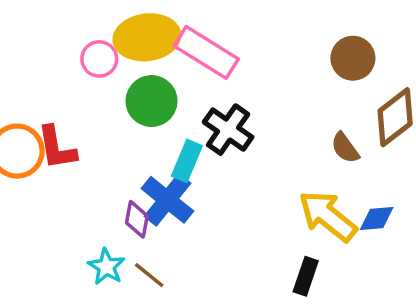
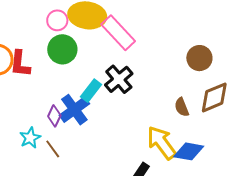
green circle: (151, 101) -> (62, 49), moved
blue diamond: (377, 219) -> (189, 151), size x1.4

